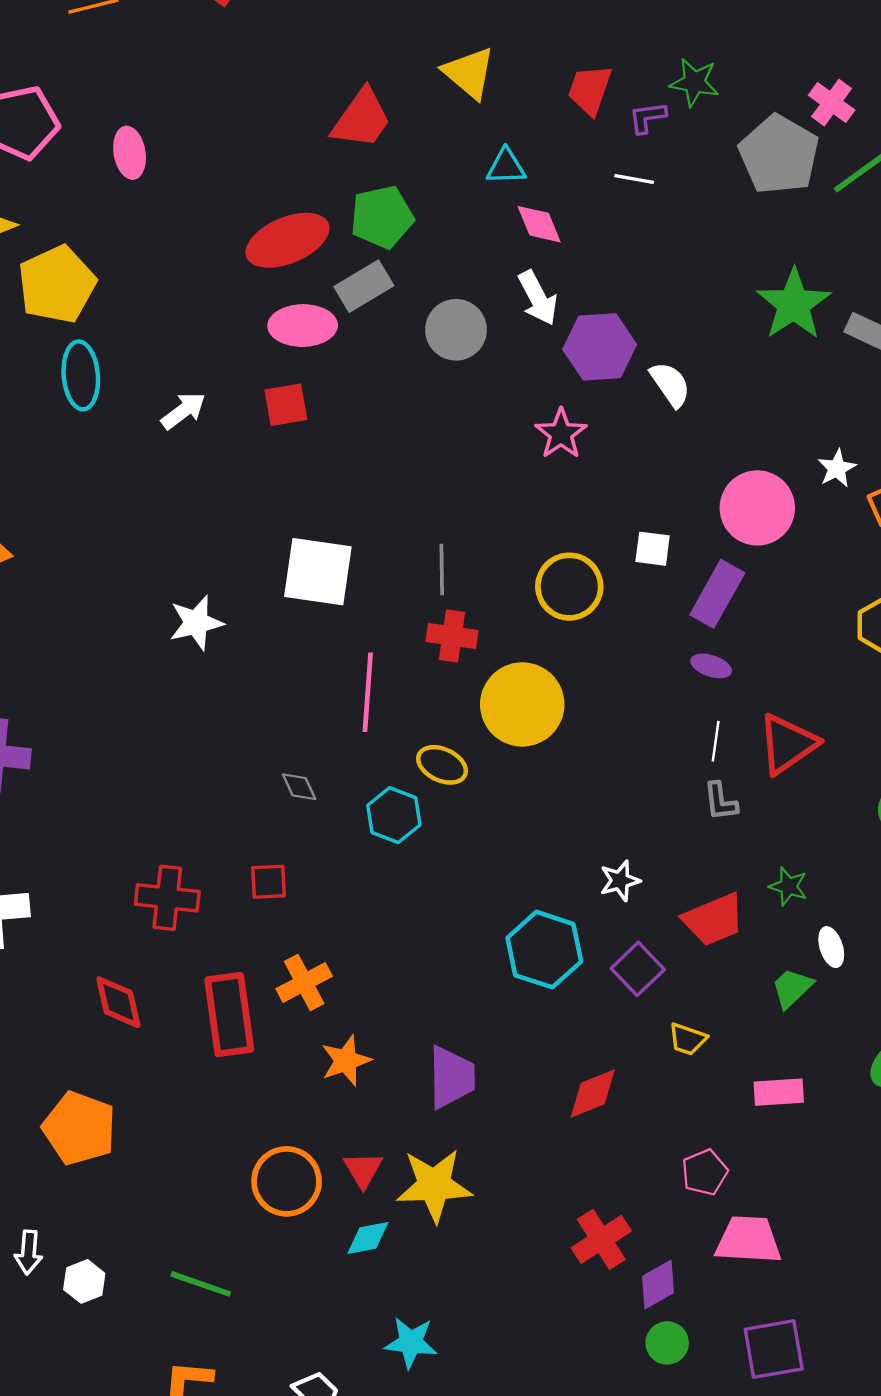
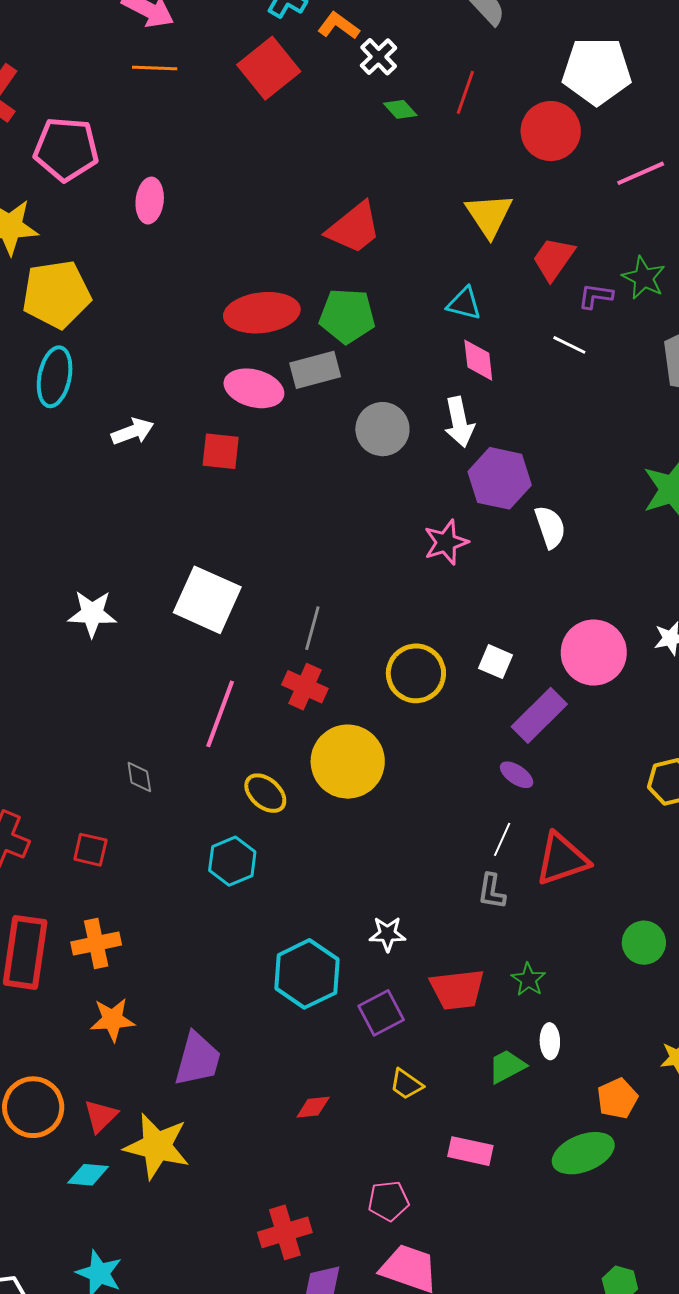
yellow triangle: (469, 73) -> (489, 215), moved
cyan hexagon: (394, 815) -> (232, 861), moved
red diamond: (593, 1093) -> (313, 1107), size x0.7

